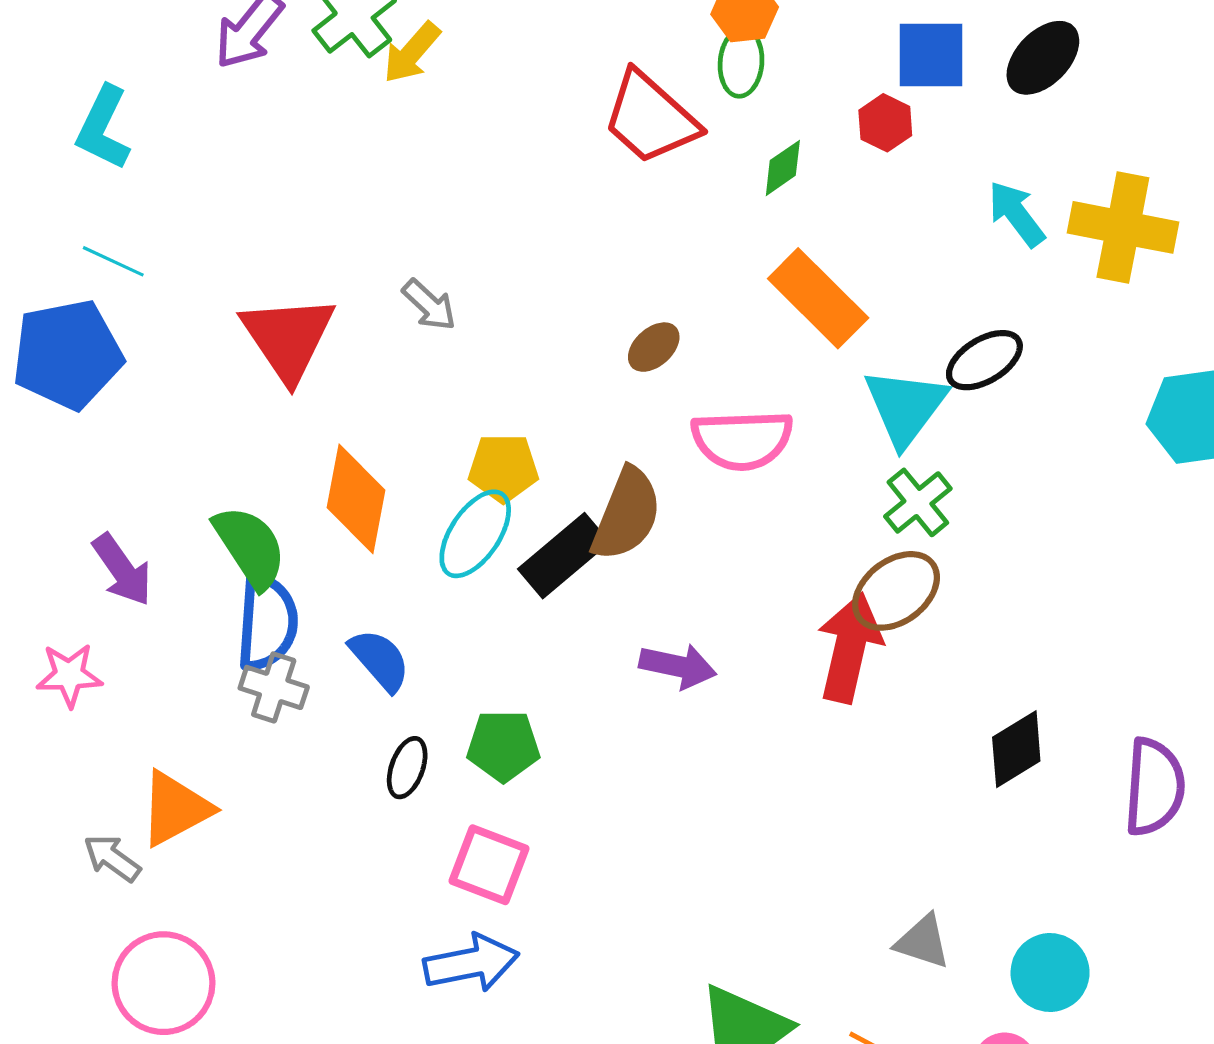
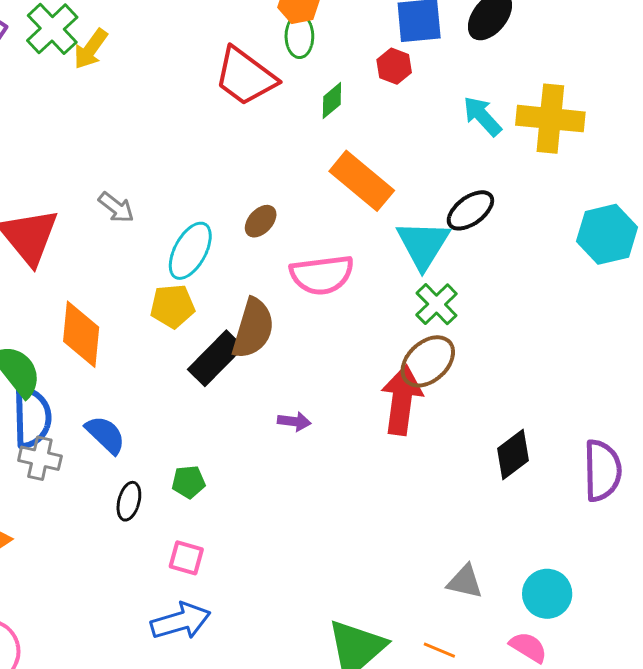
cyan ellipse: (475, 534) -> (190, 251), moved
purple arrow: (678, 666) -> (294, 421), size x0.7
green pentagon: (503, 746) -> (188, 482), size x0.7
pink square: (489, 865) -> (186, 558), size x0.7

